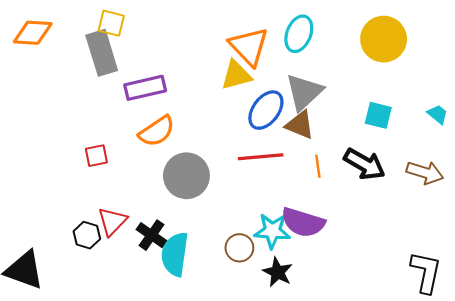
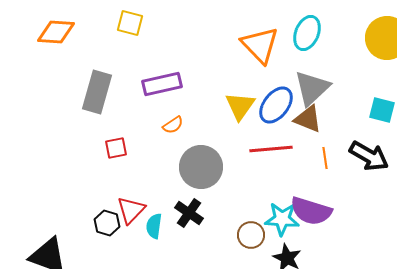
gray rectangle: (102, 53) -> (97, 92), moved, turned 33
yellow triangle: (236, 75) -> (240, 106), moved, turned -40
orange semicircle: (157, 131) -> (173, 125), size x0.6
black cross: (151, 235) -> (189, 213), moved
cyan semicircle: (175, 254) -> (154, 226), moved, size x0.6

